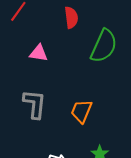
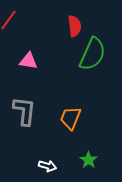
red semicircle: (71, 17) -> (74, 26), moved

